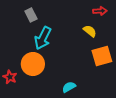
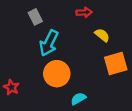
red arrow: (100, 11) -> (84, 12), moved
orange circle: (33, 64) -> (57, 74), moved

